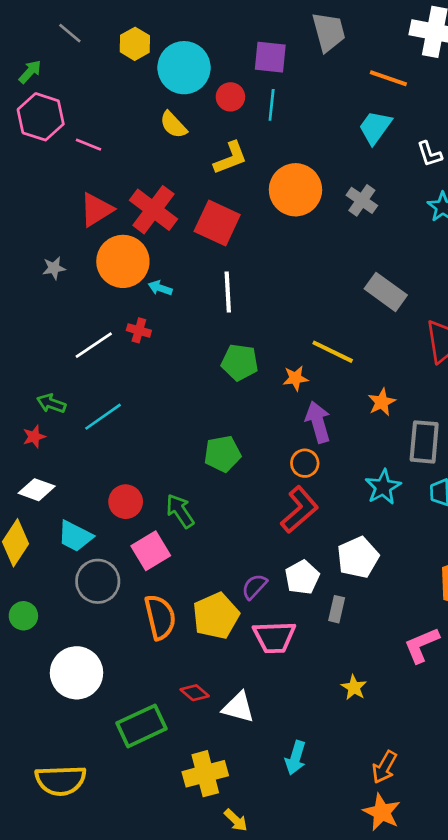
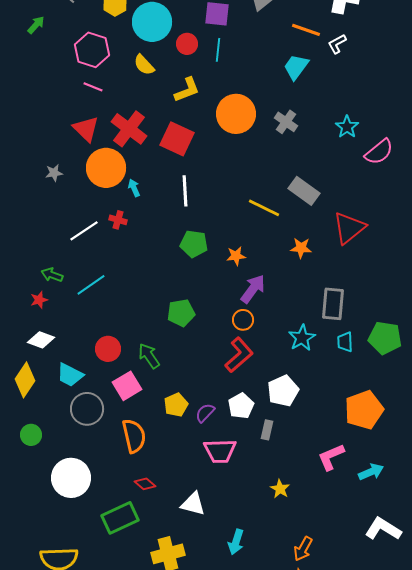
pink hexagon: (41, 117) -> (92, 50), moved
pink line: (88, 145) -> (93, 87), moved
white L-shape: (430, 154) -> (337, 44), moved, turned 80
red triangle: (96, 210) -> (86, 129), turned -44
cyan arrow: (160, 288) -> (134, 188), turned 48
yellow line: (333, 352) -> (264, 208), moved
orange star: (382, 402) -> (301, 248), moved, turned 30
purple arrow: (318, 422) -> (253, 289), turned 52
yellow pentagon: (216, 616) -> (176, 405), moved, size x0.7
red diamond: (195, 693) -> (145, 484), moved

